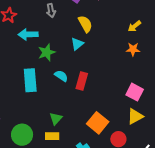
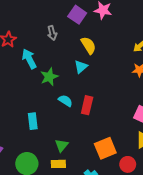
cyan arrow: (28, 34) -> (29, 59), turned 66
cyan rectangle: (30, 80) -> (33, 121), moved, size x0.7
orange square: (98, 123) -> (105, 148), turned 30

